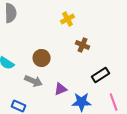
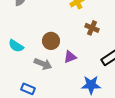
purple triangle: (61, 89) -> (70, 57), moved

